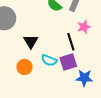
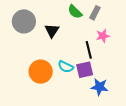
black triangle: (31, 41) -> (52, 31), moved
orange circle: (25, 67) -> (41, 72), size x1.5

